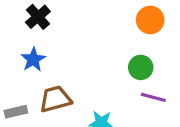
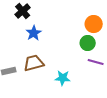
orange circle: (150, 20) -> (94, 24), moved
blue star: (33, 59) -> (34, 33), moved

